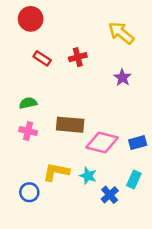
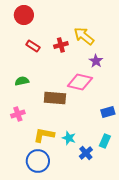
yellow arrow: (121, 33) -> (84, 36), moved
pink cross: (28, 131) -> (18, 114), moved, turned -32
pink diamond: (102, 143) -> (80, 82), moved
blue circle: (29, 192) -> (38, 161), moved, size x1.5

